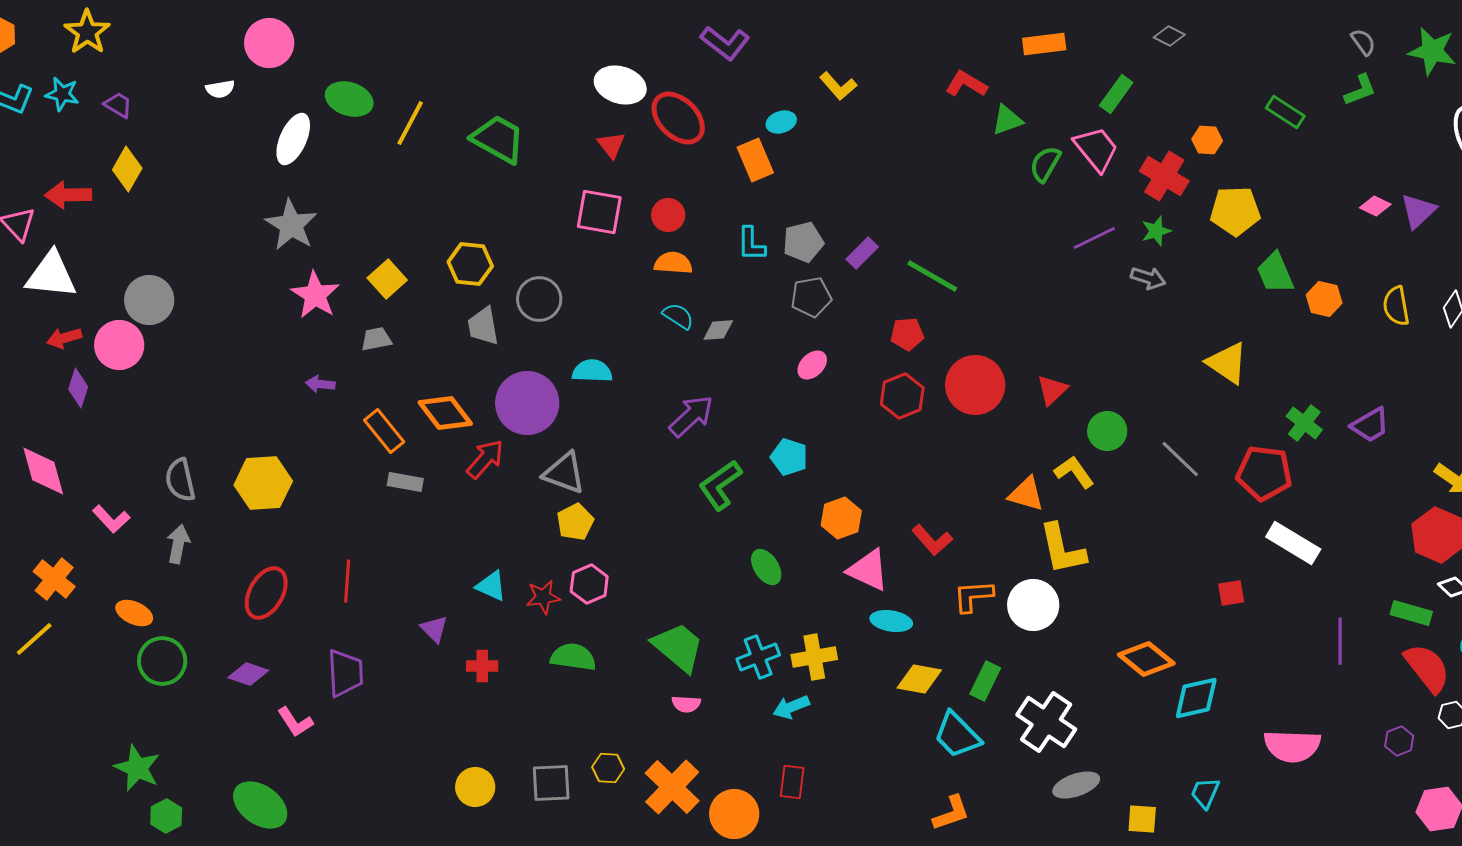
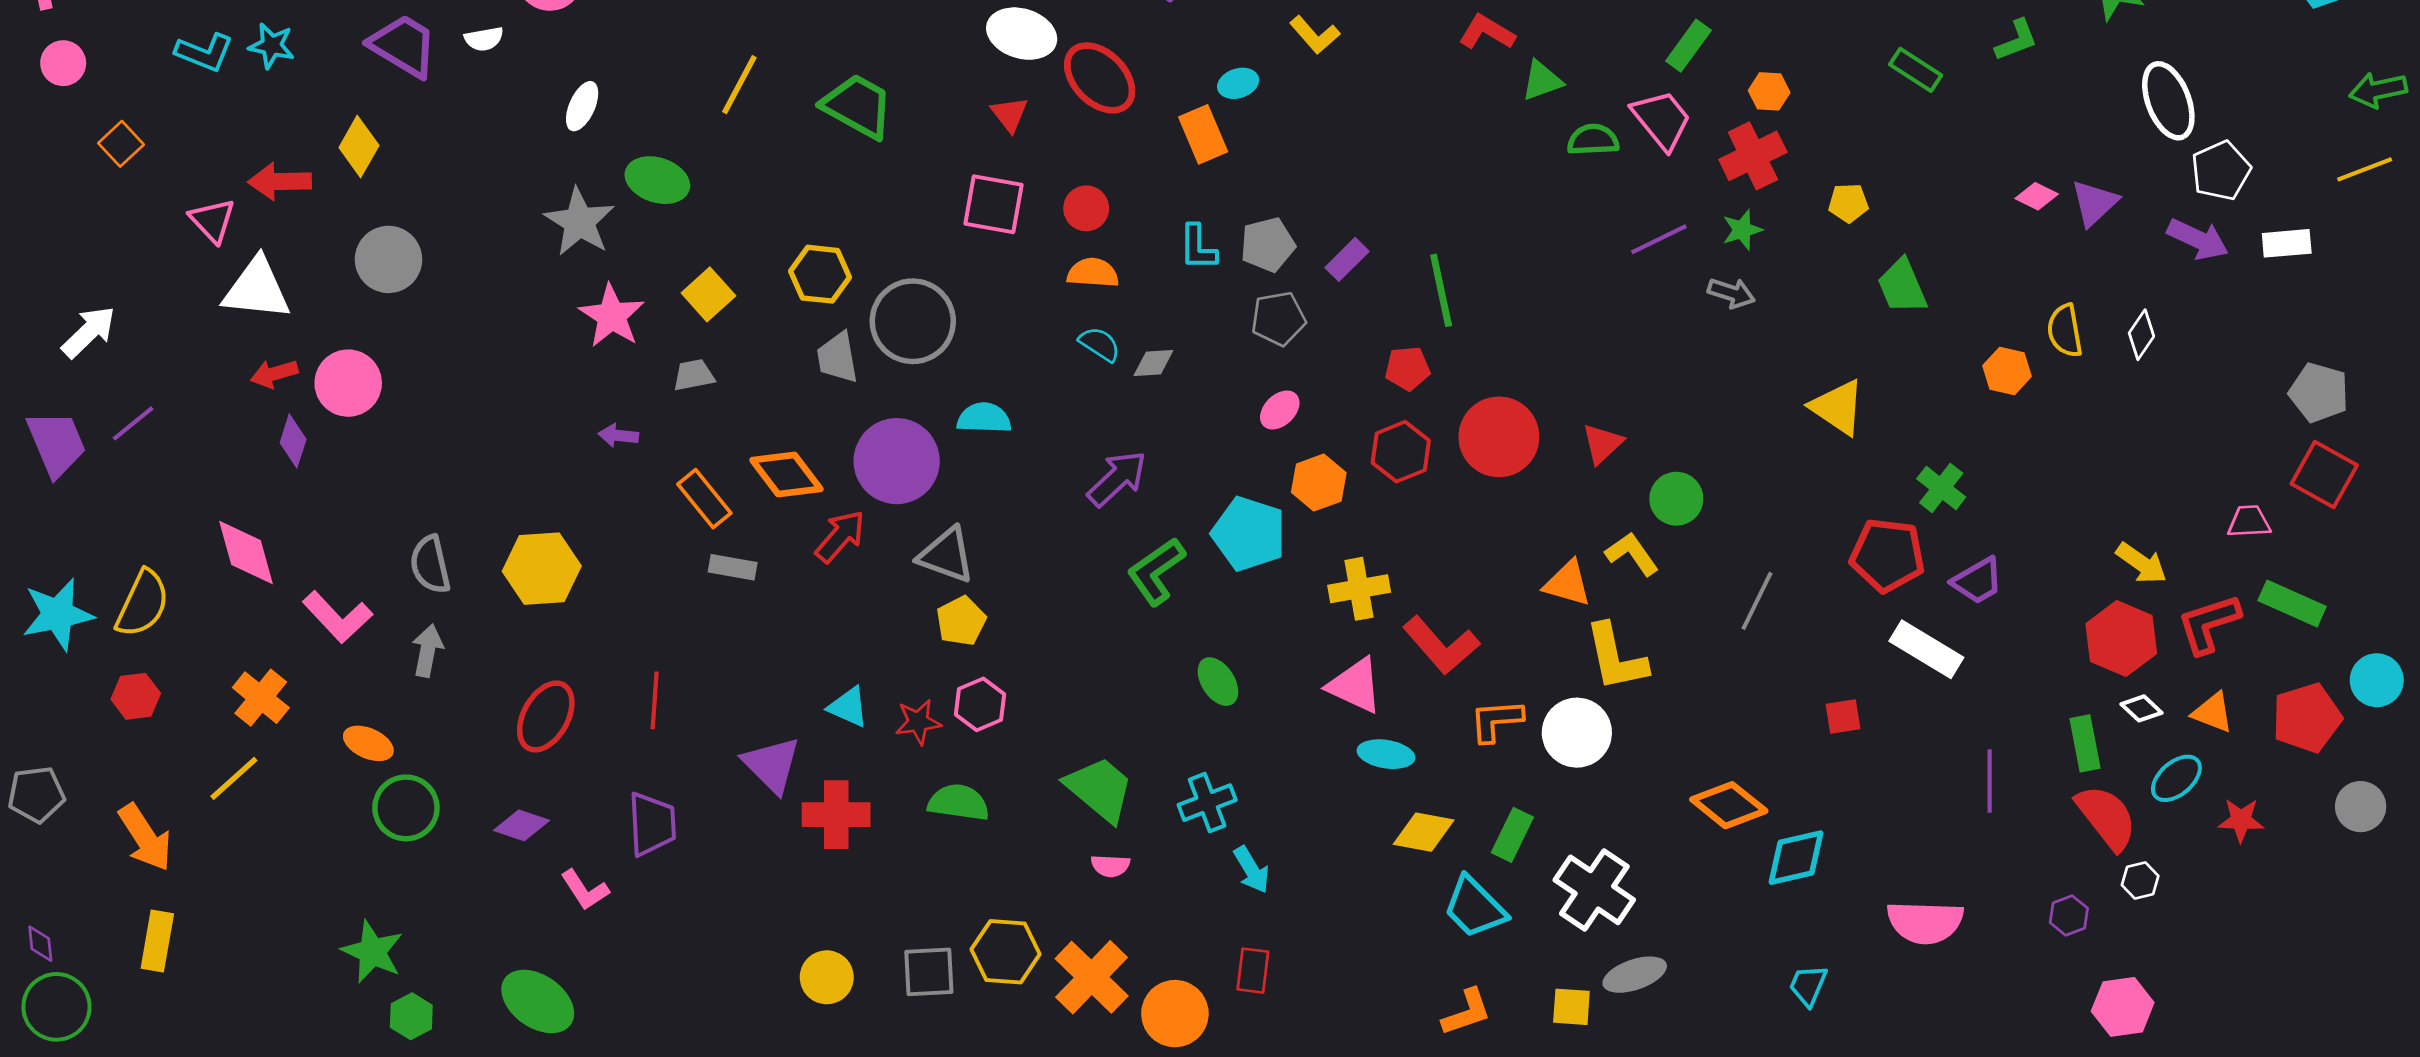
green ellipse: (349, 99) -> (657, 180), moved
purple trapezoid: (118, 105) -> (403, 46), moved, size x1.8
white ellipse: (293, 139) -> (582, 106), size x0.7
orange hexagon: (1207, 140) -> (1769, 91), moved
green semicircle: (1045, 164) -> (1593, 140), turned 57
red cross: (1164, 176) -> (1753, 156), turned 33
yellow pentagon: (1235, 211) -> (1848, 203), size x0.6
green line: (932, 276) -> (1441, 290), turned 48
gray circle: (539, 299) -> (913, 321), size x1.4
orange hexagon: (1324, 299) -> (2007, 371), moved
gray circle: (149, 300) -> (388, 259), moved
purple trapezoid: (1370, 425) -> (1977, 581), moved
cyan pentagon: (789, 457) -> (1249, 534), size x1.5
gray line: (1180, 459) -> (1757, 601), moved, turned 72
orange hexagon: (841, 518) -> (1319, 483), moved
pink L-shape: (111, 519) -> (337, 617), size x1.4
red L-shape: (932, 540) -> (1441, 645), size x1.4
green rectangle: (1411, 613) -> (2085, 743), turned 63
purple triangle: (434, 629) -> (772, 765), size x1.6
yellow cross: (814, 657) -> (1359, 589), moved
red cross: (482, 666) -> (836, 815), size x1.6
cyan arrow: (791, 707) -> (1252, 870), turned -99
yellow hexagon: (608, 768) -> (1006, 952), size x1.6
yellow square: (1142, 819) -> (1571, 1007), moved

